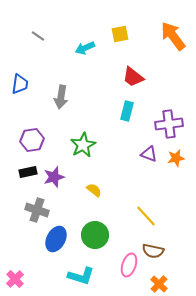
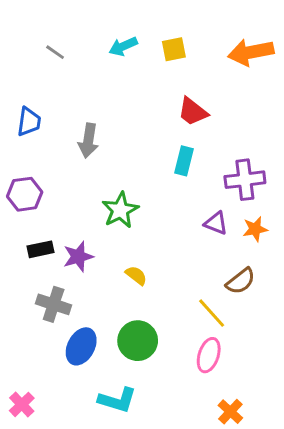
orange arrow: (173, 36) -> (251, 52), turned -64
cyan arrow: (85, 48) -> (123, 46), moved
purple hexagon: (32, 140) -> (25, 194), moved
brown semicircle: (153, 251) -> (241, 281), moved, turned -50
pink ellipse: (129, 265) -> (209, 355), moved

